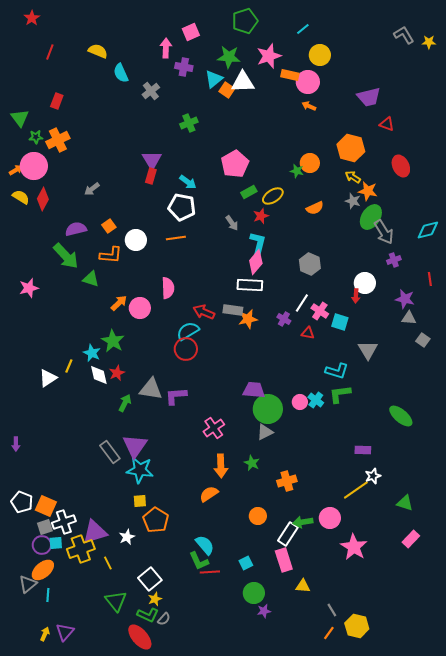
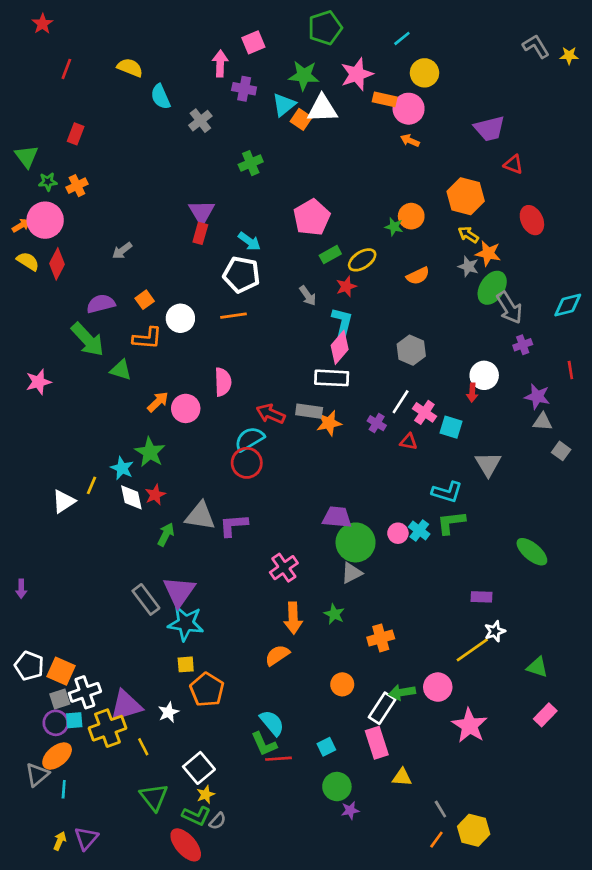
orange cross: (58, 140) -> (77, 186), size x0.7

